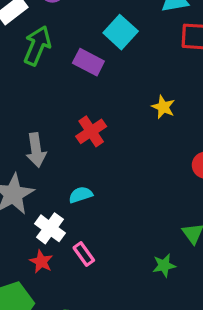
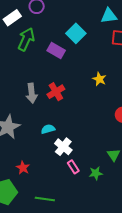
gray arrow: (36, 150) -> (32, 93), moved
white cross: (50, 228) -> (63, 147), moved
pink rectangle: (84, 254) -> (73, 167), moved

